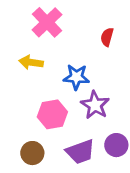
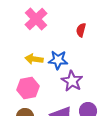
yellow arrow: (31, 62) -> (34, 59), moved
pink hexagon: (52, 114) -> (28, 88), moved

